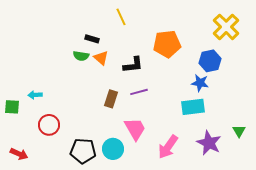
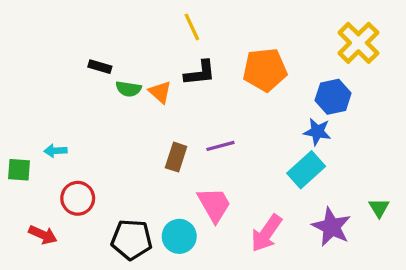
black rectangle: (92, 39) -> (100, 67), moved
black L-shape: (133, 65) -> (200, 73), moved
cyan rectangle: (193, 107) -> (306, 170), turned -35
red arrow: (19, 154) -> (43, 235), moved

